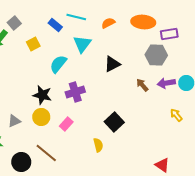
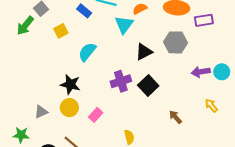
cyan triangle: (82, 44) -> (124, 25), moved
gray hexagon: (156, 55) -> (175, 42), moved
brown arrow: (142, 85) -> (175, 117), moved
purple cross: (75, 92) -> (121, 81), moved
black square: (114, 122) -> (148, 85), moved

